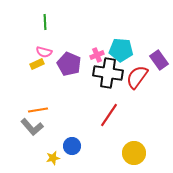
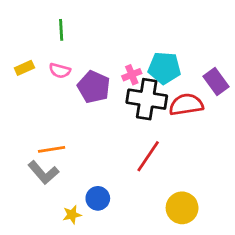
yellow rectangle: (37, 64) -> (24, 68), moved
red semicircle: (137, 77) -> (186, 105), turned 45

